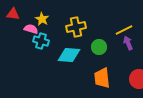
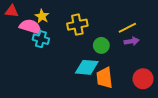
pink semicircle: (31, 29) -> (30, 27), size x1.5
purple arrow: (128, 43) -> (132, 41), turned 104
cyan diamond: (69, 55) -> (87, 67), moved

